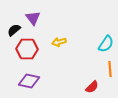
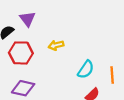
cyan semicircle: (106, 44) -> (86, 69), moved

